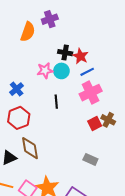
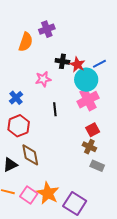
cyan circle: (61, 71) -> (86, 80), moved, size x1.5
blue line: (87, 72) -> (99, 64), moved
brown cross: (108, 120) -> (89, 147), moved
gray rectangle: (90, 159) -> (97, 166), moved

